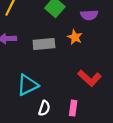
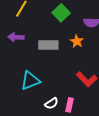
white semicircle: (44, 108) -> (52, 103), moved, turned 32

